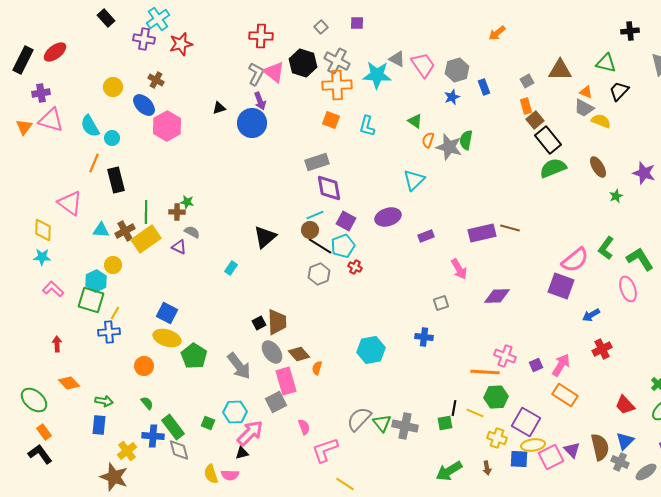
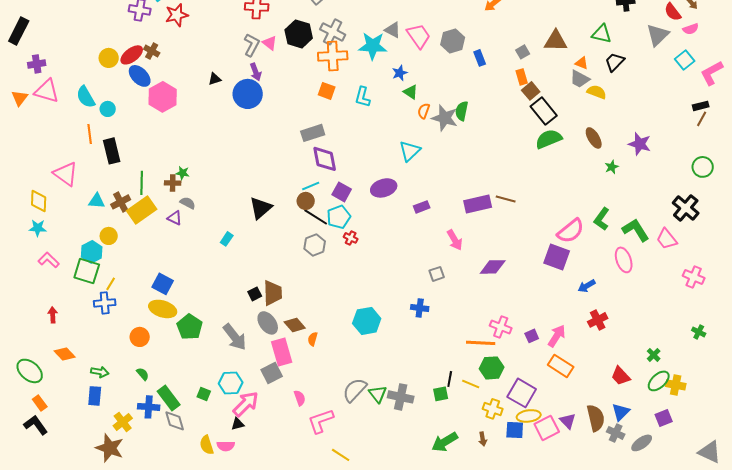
red ellipse: (55, 52) -> (132, 55), moved
pink triangle: (274, 72) -> (270, 43), size x0.7
blue star: (452, 97) -> (400, 73), moved
orange line: (94, 163) -> (90, 134), turned -30

